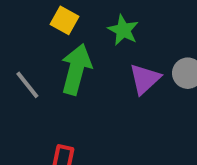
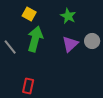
green star: (123, 30) -> (68, 16), moved

